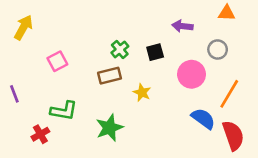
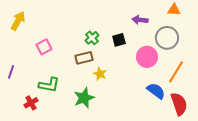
gray circle: (218, 50) -> (167, 38), size x1.5
yellow star: (142, 92) -> (100, 74), moved
purple line: (14, 94) -> (11, 72), turned 40

